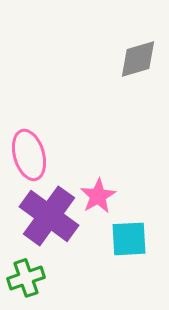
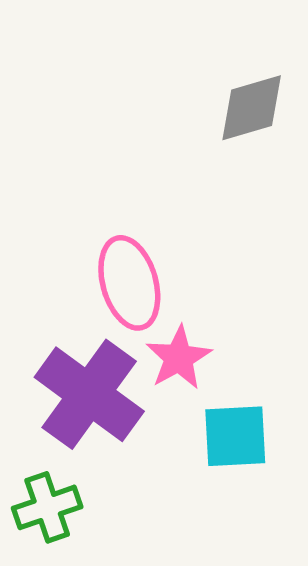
pink ellipse: (29, 155) -> (129, 283), moved

